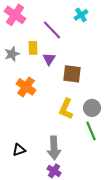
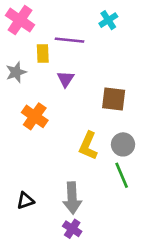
purple line: (52, 30) -> (69, 40), turned -40
yellow rectangle: (33, 48) -> (43, 53), moved
brown square: (72, 74) -> (114, 99), moved

